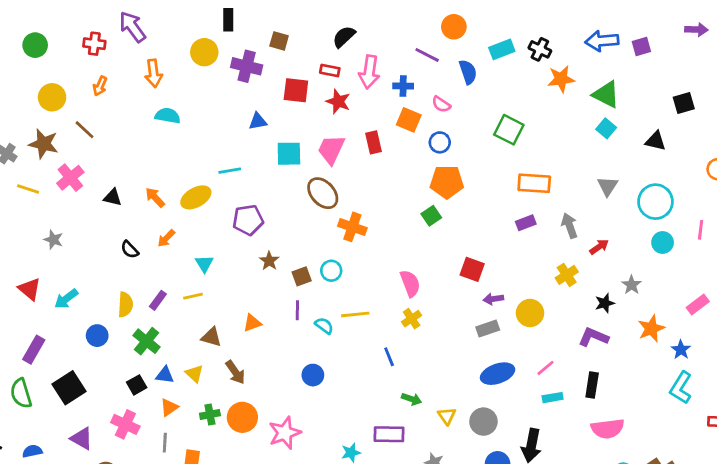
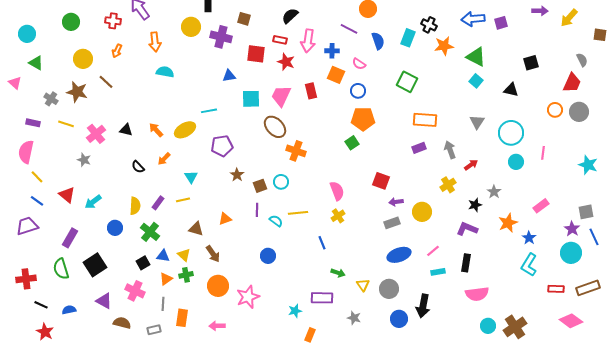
cyan rectangle: (502, 49) -> (408, 38), moved, turned -48
pink cross: (70, 178) -> (96, 134), moved
green cross: (210, 415) -> (186, 275), moved

